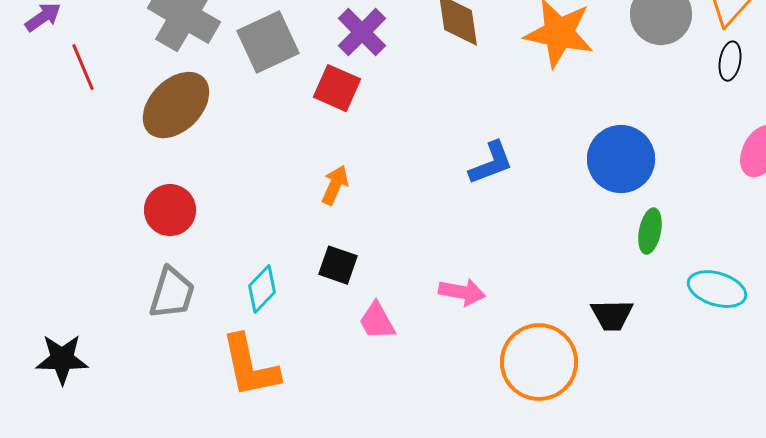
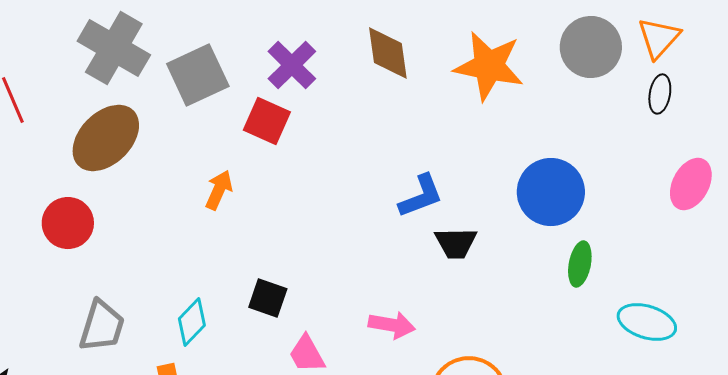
orange arrow: (335, 185) -> (219, 190), moved
red circle: (170, 210) -> (68, 223), moved
black trapezoid: (612, 315) -> (456, 243), moved

